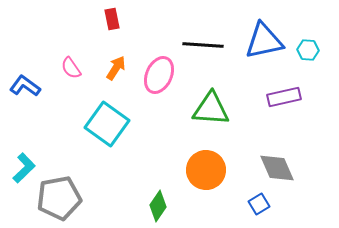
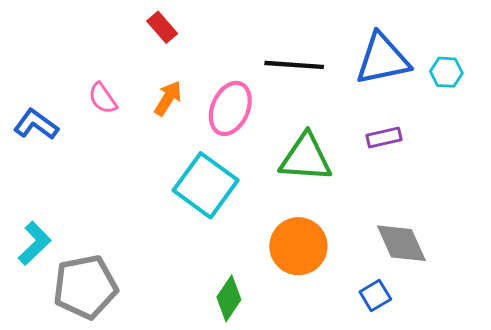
red rectangle: (112, 19) -> (162, 27), turned -30
purple rectangle: (284, 97) -> (384, 137), moved, size x0.7
cyan square: (107, 124) -> (206, 185), moved

